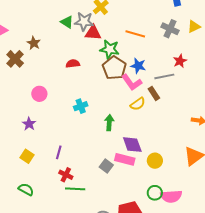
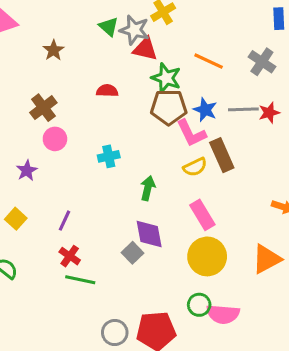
brown cross: (15, 59) -> (43, 108), moved
brown pentagon: (114, 68) -> (169, 107), turned 30
gray line: (164, 76) -> (243, 109), moved
brown rectangle: (154, 93) -> (222, 155), size x1.5
pink circle: (39, 94) -> (55, 139), moved
purple diamond: (132, 145) -> (149, 234), moved
pink rectangle: (125, 159) -> (202, 215), moved, turned 36
yellow circle: (155, 161) -> (207, 256), size x1.6

